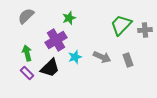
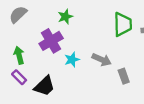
green trapezoid: (121, 25) -> (123, 24), turned 135
gray rectangle: (128, 60) -> (124, 76), moved
black trapezoid: (50, 68) -> (44, 86), moved

